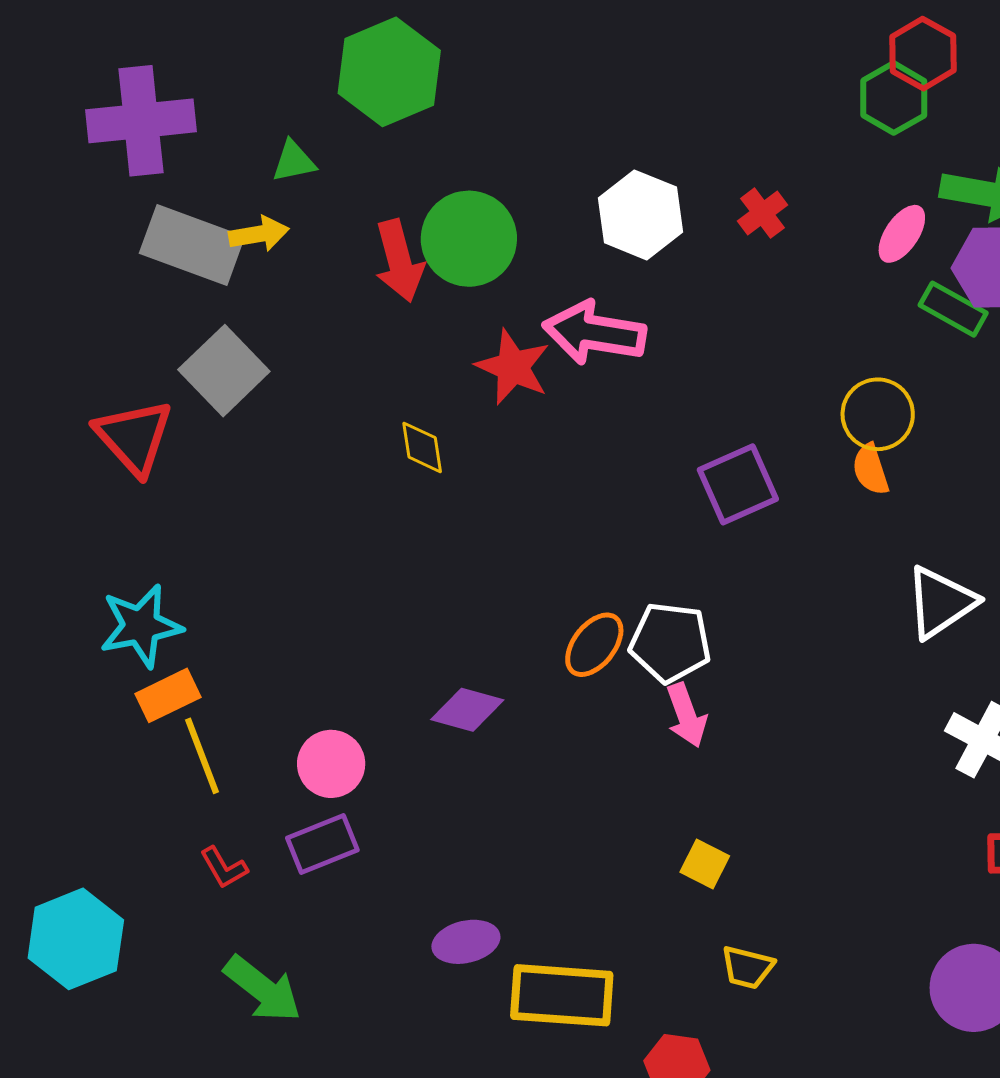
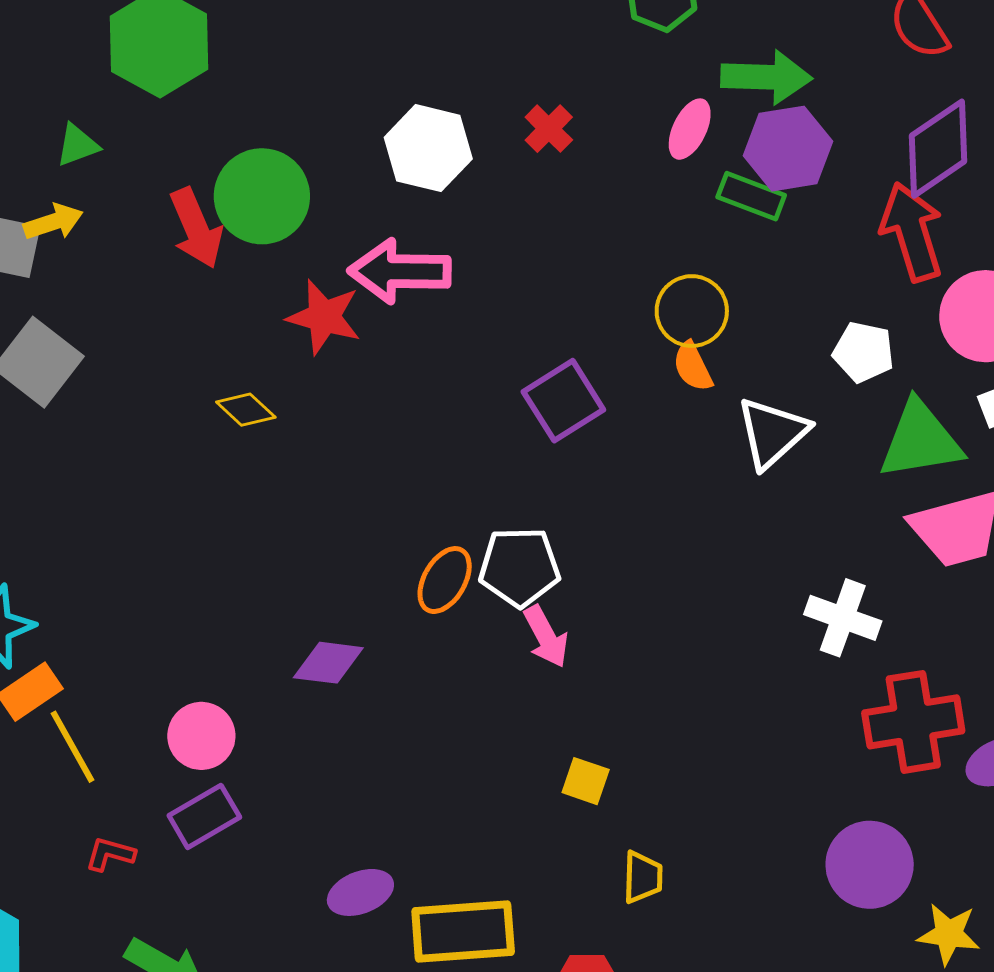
yellow diamond: (422, 447) -> (246, 410), turned -30
white triangle: (941, 602) -> (772, 433), moved
red L-shape: (224, 868) -> (110, 854), turned 144
yellow trapezoid: (747, 967) -> (643, 877), turned -94

